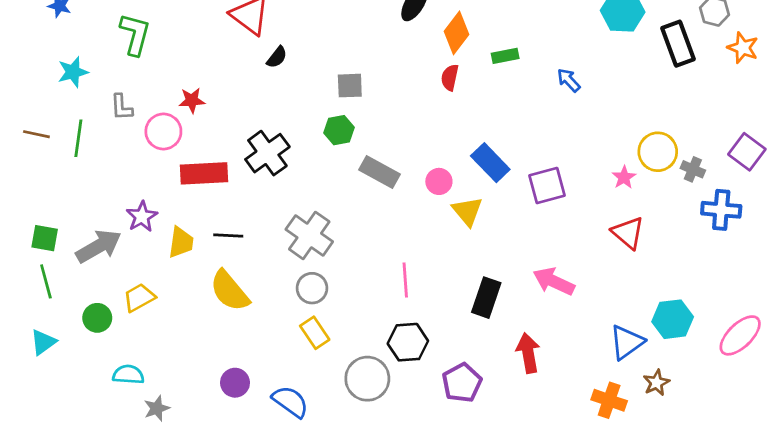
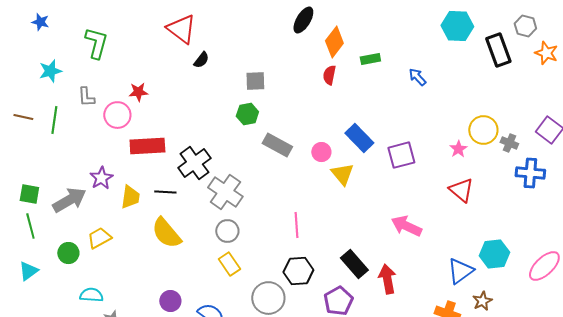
black cross: (267, 153) -> (194, 163), moved
black rectangle: (486, 298) -> (354, 264), moved, turned -60

